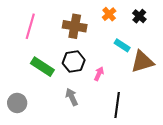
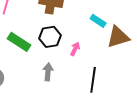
gray arrow: (72, 97) -> (48, 72), turned 30

